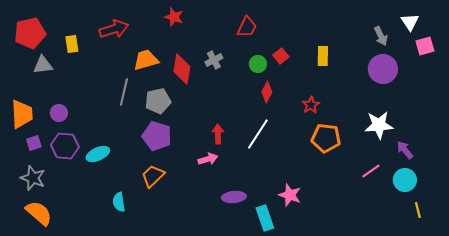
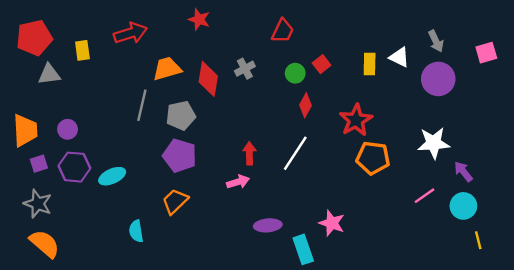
white triangle: (410, 22) -> (399, 57), moved, turned -30
red star: (311, 105) -> (356, 120), size x1.6

